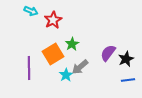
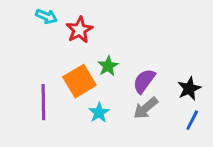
purple semicircle: (108, 53) -> (144, 81), moved
gray arrow: (80, 67) -> (146, 108), moved
blue line: (128, 80) -> (192, 120), turned -56

